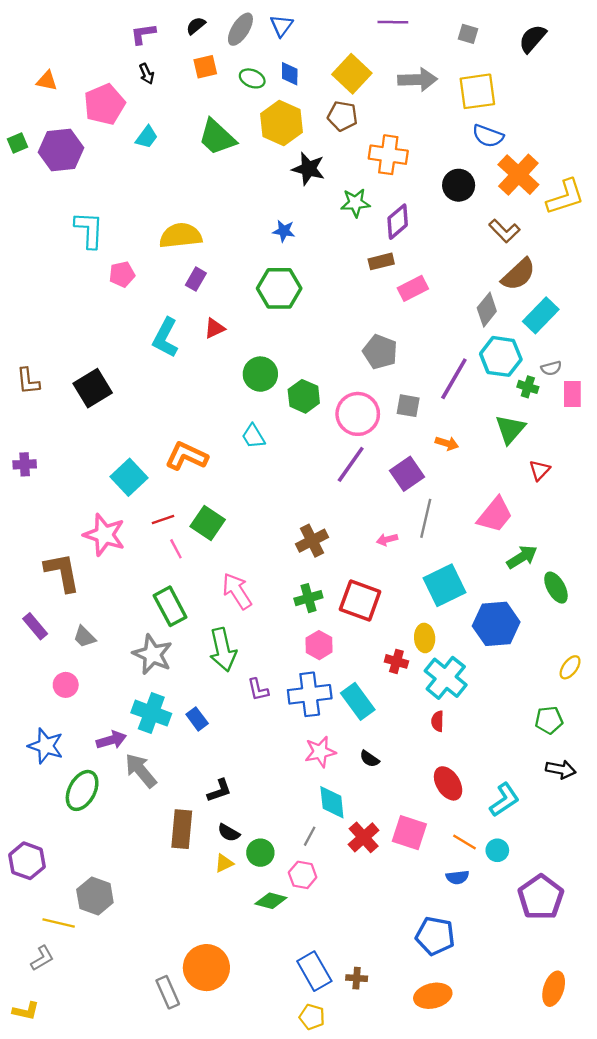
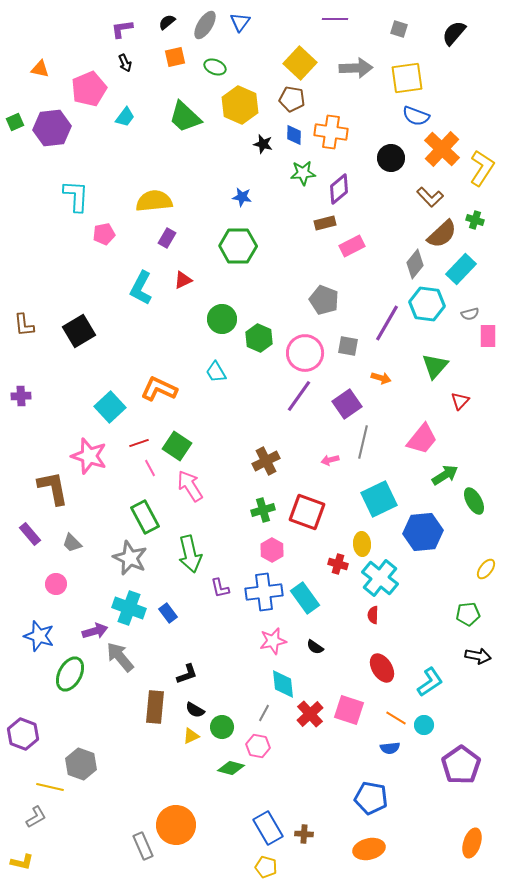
blue diamond: (290, 74) -> (294, 135), moved
black star: (308, 169) -> (263, 144), size x0.7
yellow L-shape: (565, 197) -> (482, 168), turned -39
green cross: (528, 387) -> (475, 220), moved
pink arrow: (237, 591) -> (190, 486), moved

